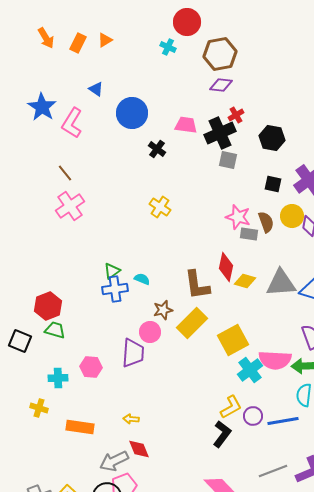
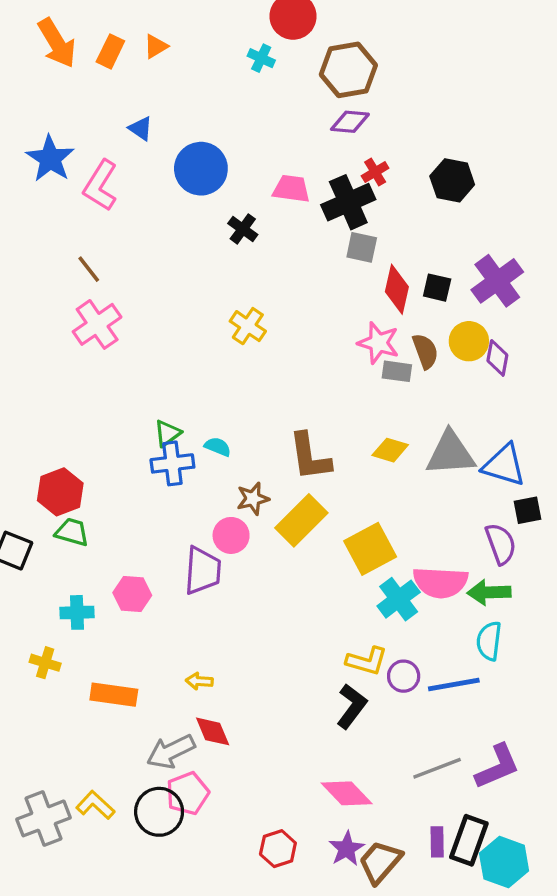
orange arrow: (46, 38) -> (57, 43), size x1.4
black hexagon: (272, 138) -> (452, 180), moved
red diamond: (226, 267) -> (397, 289), moved
yellow L-shape: (231, 407) -> (367, 661), turned 45

